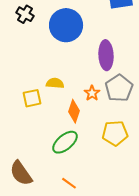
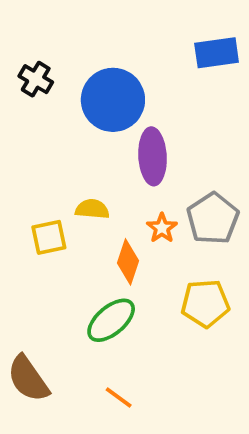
purple ellipse: (106, 55) -> (153, 156), moved

